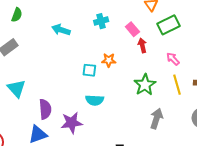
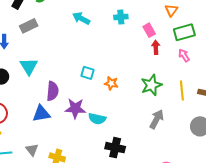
pink arrow: (173, 59) -> (184, 55), moved
orange star: (109, 60) -> (111, 83), moved
cyan square: (89, 70) -> (88, 73), moved
cyan semicircle: (95, 100) -> (97, 119), moved

